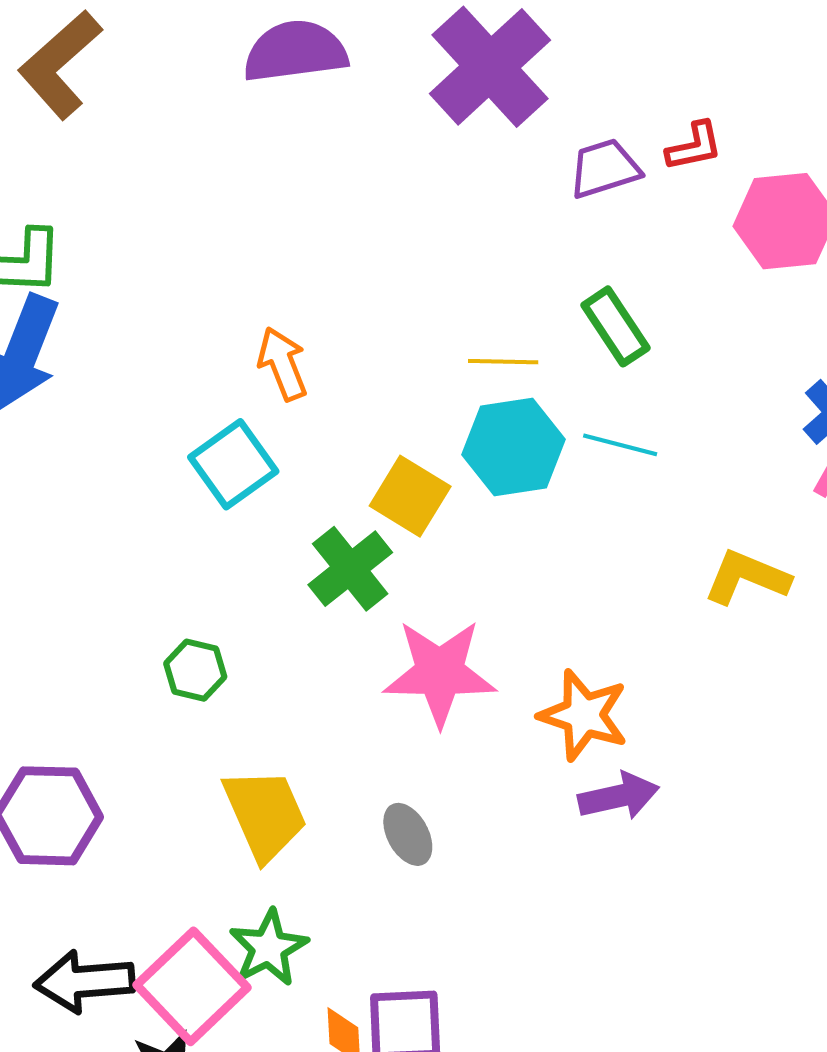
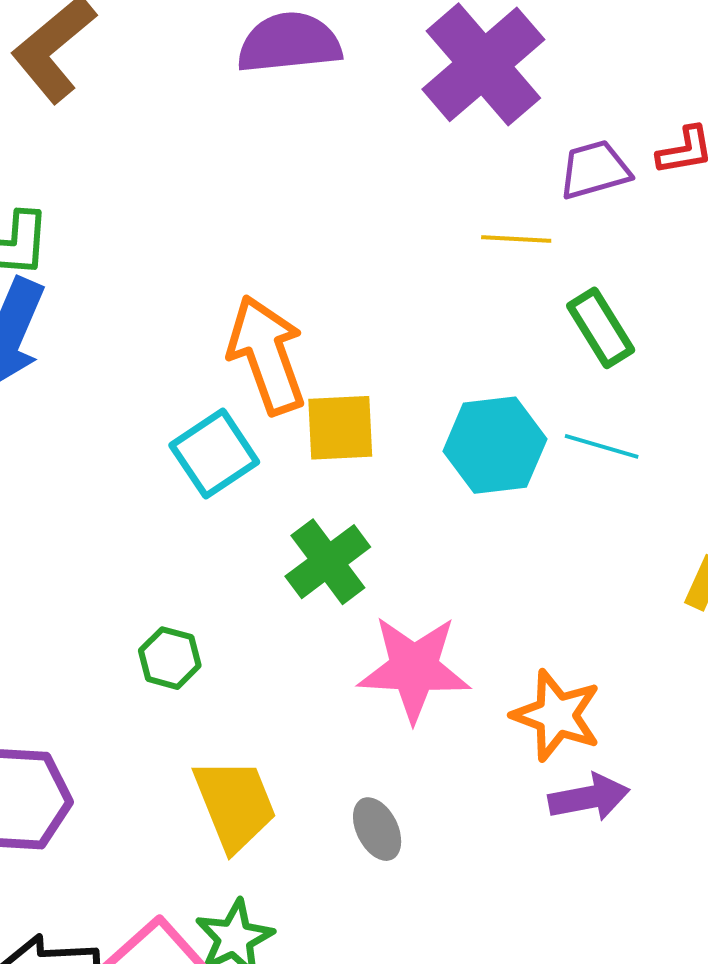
yellow line: (503, 362) -> (516, 239), moved
orange arrow: (282, 364) -> (267, 355), size x1.6
yellow square: (410, 496) -> (340, 428), moved, turned -36

